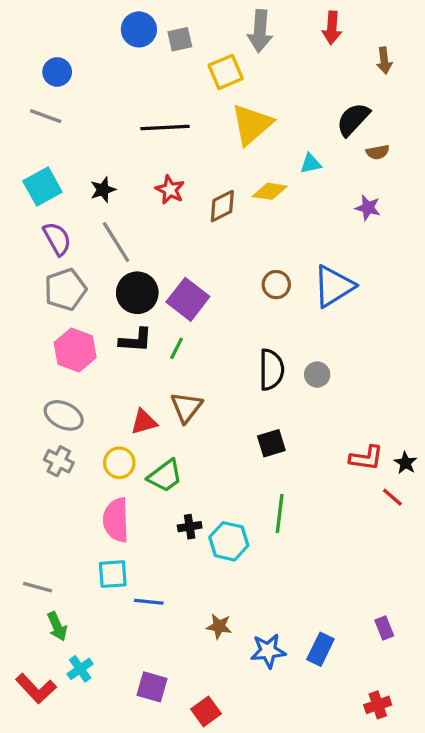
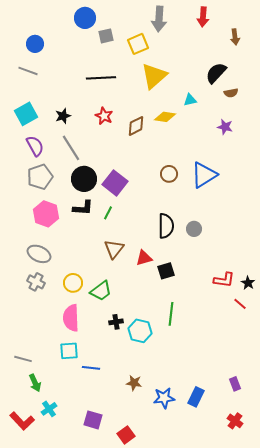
gray square: (180, 39) -> (106, 36), moved
red triangle: (144, 422) -> (144, 258), moved
red cross: (378, 705) -> (235, 421), moved, turned -35

